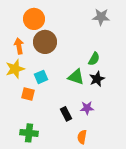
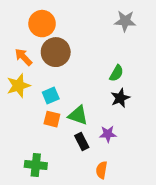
orange arrow: (19, 46) -> (23, 57), turned -35
green triangle: (76, 77) -> (78, 115), moved
orange square: (28, 94) -> (52, 119), moved

